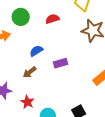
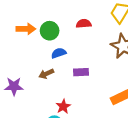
green circle: (21, 17) -> (50, 31), moved
red star: (27, 102) -> (63, 106), moved

